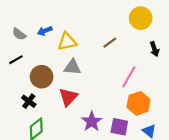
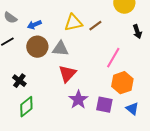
blue arrow: (45, 31) -> (34, 25), moved
yellow triangle: (67, 42) -> (73, 23), moved
brown circle: (42, 77) -> (37, 47), moved
red triangle: (68, 97) -> (67, 74), moved

